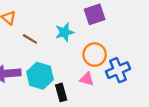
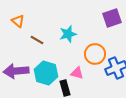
purple square: (95, 14) -> (112, 18), moved
pink triangle: (87, 79) -> (77, 73), moved

